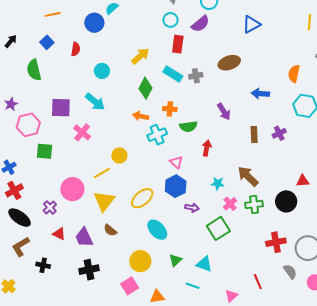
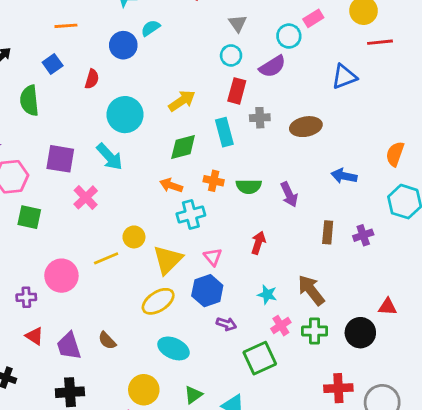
cyan circle: (102, 71) -> (125, 115), size x1.6
cyan rectangle: (173, 74) -> (224, 132), turned 36
gray cross: (196, 76) -> (260, 118), moved
green diamond: (145, 88) -> (183, 147), turned 40
green semicircle: (188, 127) -> (249, 186), moved
yellow triangle: (104, 201) -> (168, 260), moved
purple cross: (50, 207) -> (26, 297), turned 32
cyan ellipse: (157, 230) -> (173, 348), turned -30

